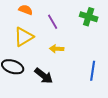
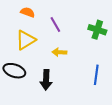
green cross: (89, 17) -> (97, 30), moved
black arrow: (44, 76) -> (46, 80), turned 54

